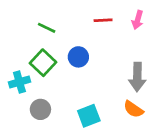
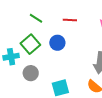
red line: (103, 20) -> (70, 20), moved
gray circle: (40, 109) -> (31, 73), moved

